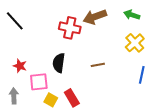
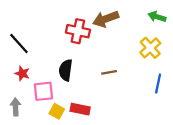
green arrow: (132, 15) -> (157, 17), moved
black line: (15, 21) -> (19, 43), moved
red rectangle: (72, 98) -> (80, 109), turned -48

